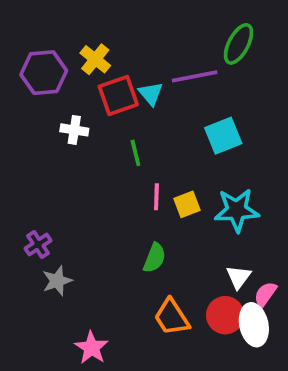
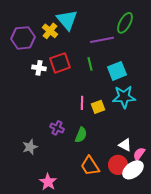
cyan triangle: (151, 94) -> (67, 20), moved, size x1.6
red square: (118, 96) -> (60, 63), moved
green line: (135, 153) -> (90, 64), moved
cyan star: (237, 210) -> (124, 97), moved
purple cross: (38, 245) -> (57, 128), moved, turned -32
white triangle: (239, 277) -> (125, 145), turned -40
white ellipse: (254, 325) -> (133, 170), turned 65

